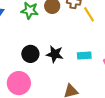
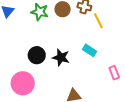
cyan rectangle: (84, 55) -> (90, 50), moved, turned 32

